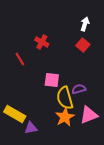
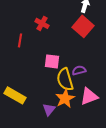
red square: (83, 45) -> (83, 26), size x1.5
red line: (20, 59) -> (20, 40), turned 40
purple triangle: (31, 128) -> (49, 109), moved, turned -40

